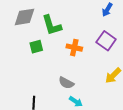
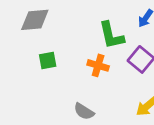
green L-shape: (52, 25) -> (111, 35), moved

